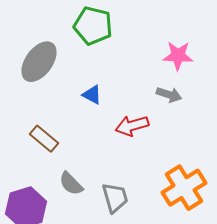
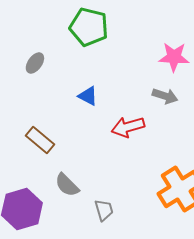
gray ellipse: (39, 62) -> (35, 63), size x0.5
gray trapezoid: (115, 198) -> (104, 210), moved, size x0.7

